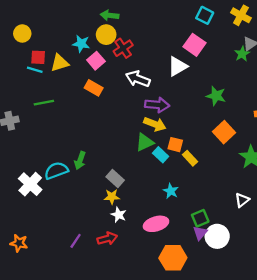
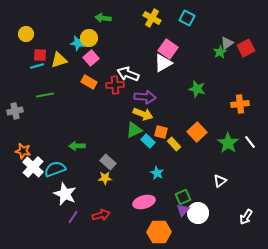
yellow cross: (241, 15) -> (152, 18), moved
yellow circle: (106, 35) -> (89, 38), moved
pink square: (195, 45) -> (168, 49), moved
red cross: (123, 48) -> (115, 85), moved, turned 30
cyan line: (35, 70) -> (37, 66), turned -32
orange square: (224, 132) -> (197, 132), moved
green arrow: (80, 160) -> (77, 146), turned 70
cyan semicircle: (56, 171) -> (55, 169), moved
white star: (119, 215) -> (65, 194), moved, size x1.6
orange star: (19, 243) -> (23, 151), moved

